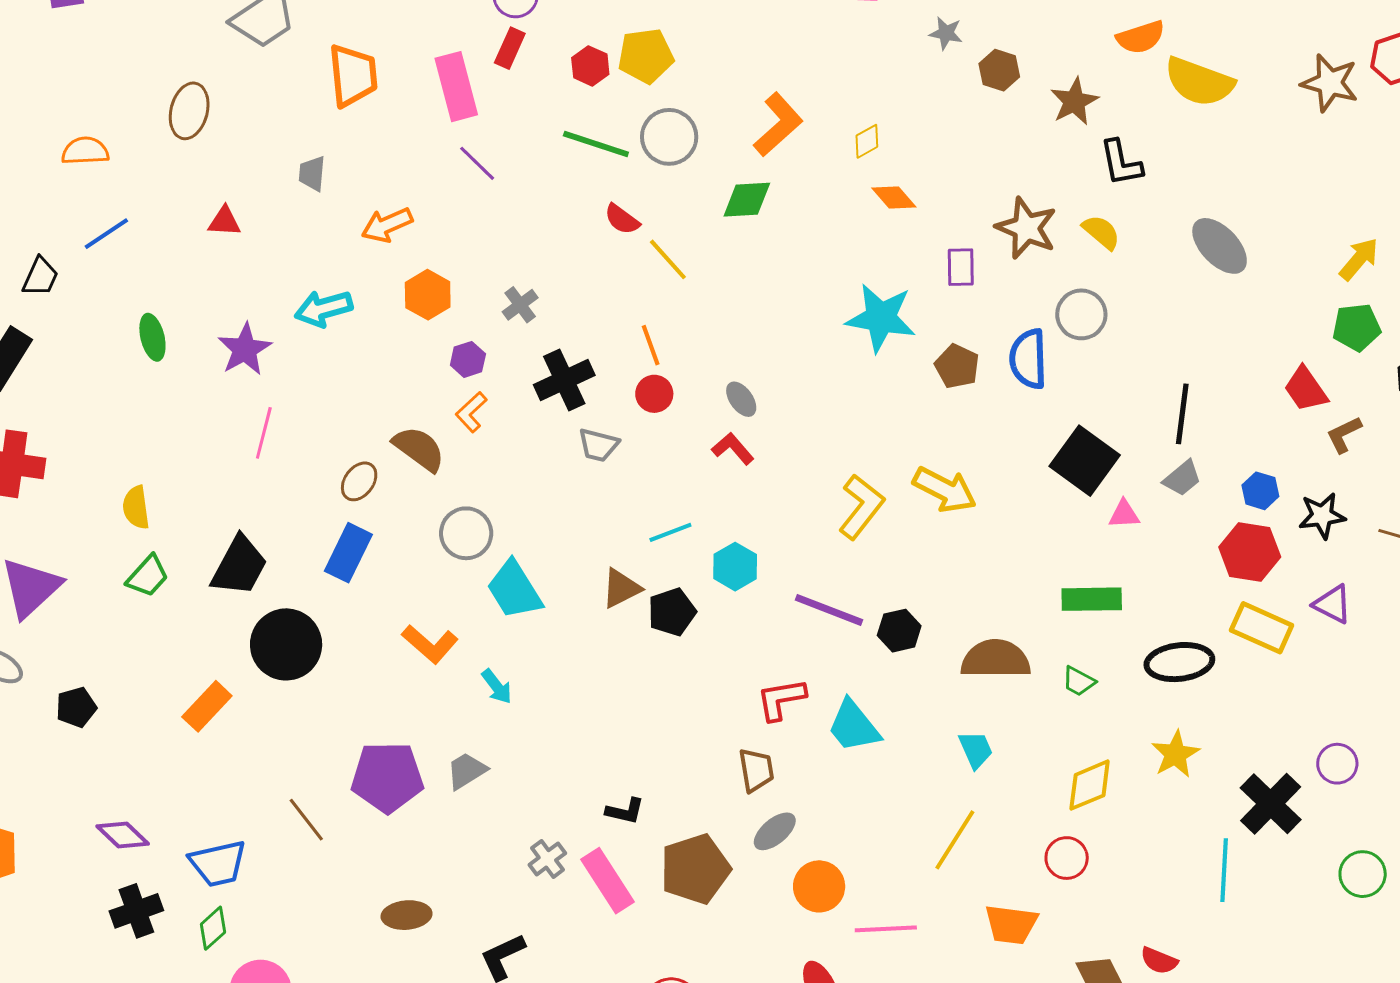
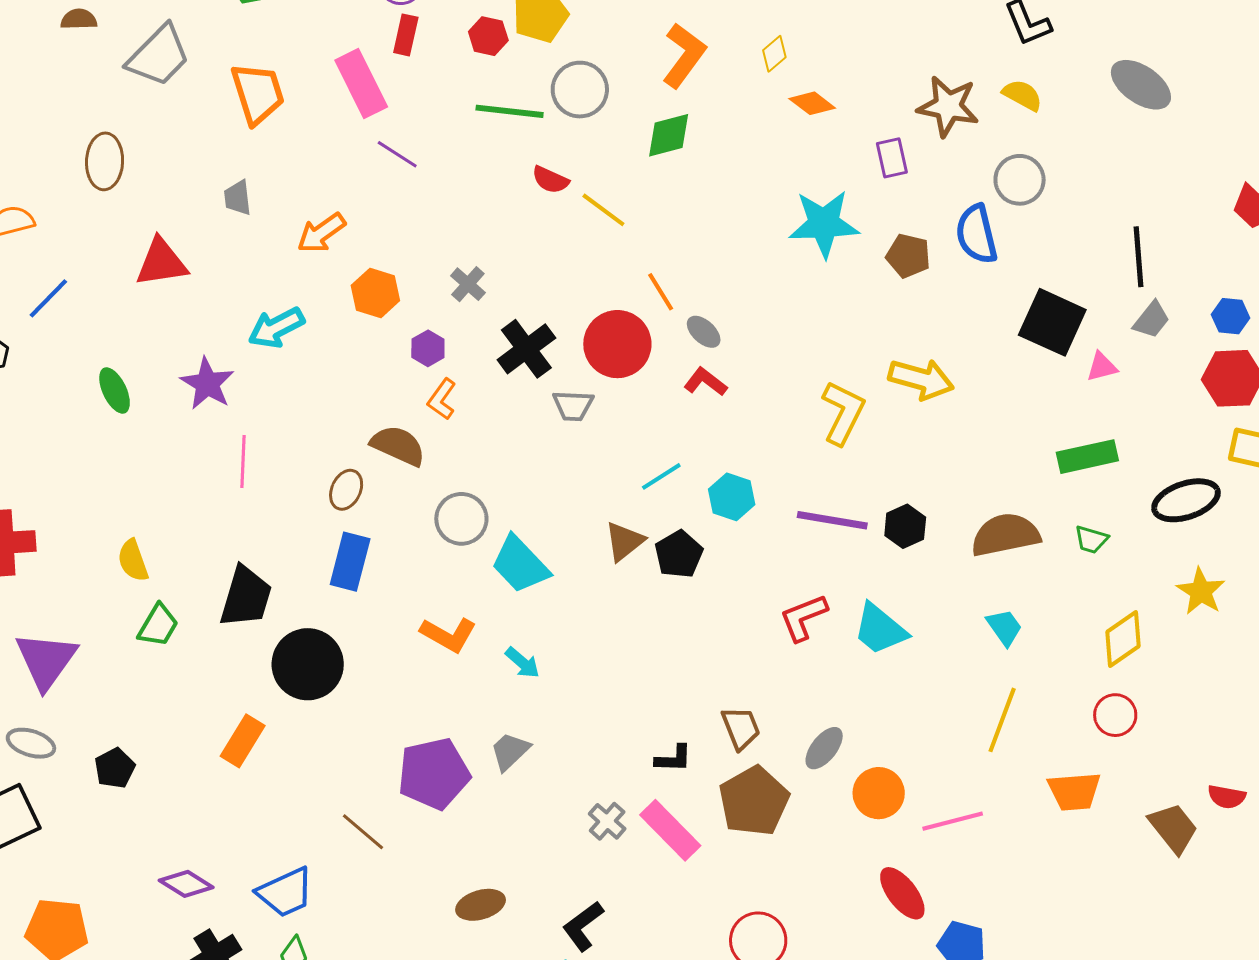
red triangle: (224, 221) -> (161, 262), size x1.6
orange line: (651, 345) -> (661, 292), moved
red circle: (654, 394) -> (617, 344), size x1.8
brown trapezoid: (756, 770) -> (741, 728), moved

